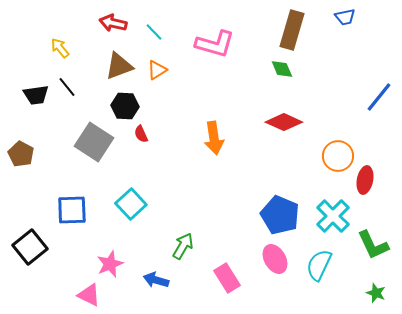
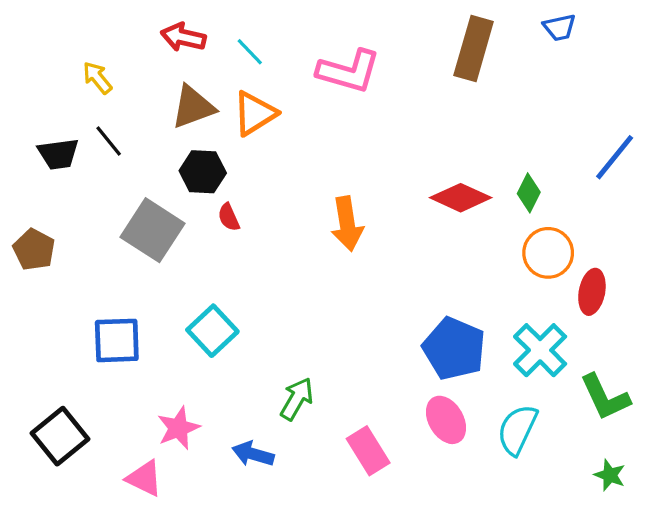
green diamond: (282, 69) -> (529, 193), moved, turned 50
orange triangle: (157, 70) -> (255, 113), size x1.4
black square: (30, 247) -> (60, 436), moved

